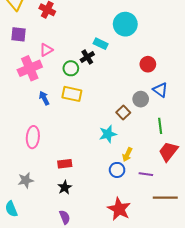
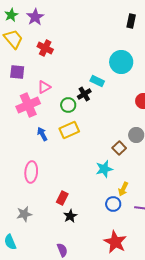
yellow rectangle: (72, 94) -> (69, 130), turned -36
red rectangle: (65, 164) -> (62, 198), turned -56
black star: (65, 187) -> (70, 216), moved

